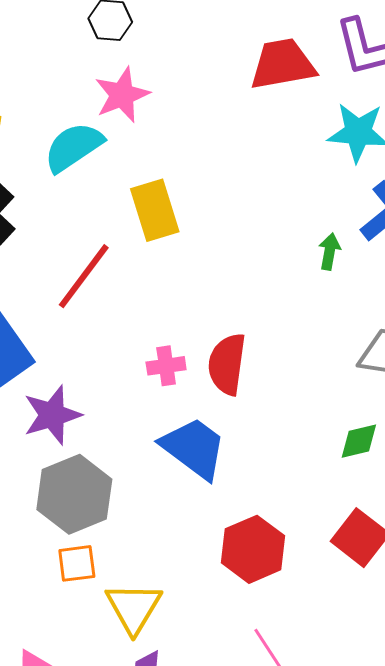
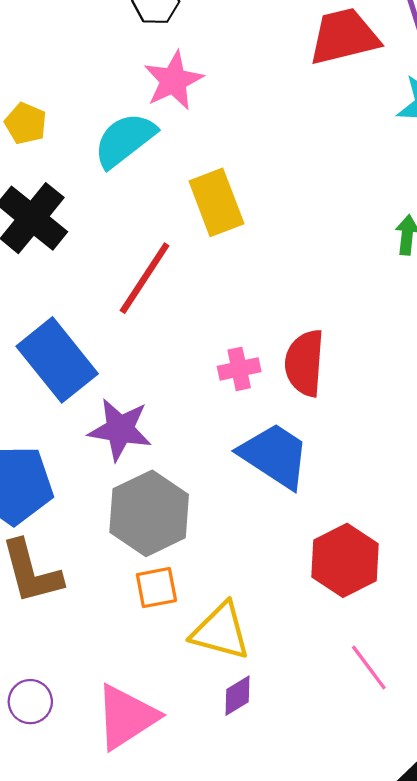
purple star: (52, 415) -> (120, 430), turned 30
yellow triangle: (134, 608) -> (221, 631), turned -42

